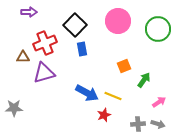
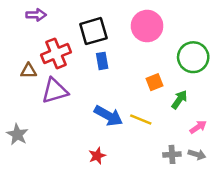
black square: (75, 25) -> (93, 31), turned 30
green circle: (158, 29) -> (193, 57), moved
gray star: (14, 108) -> (17, 135), turned 30
red star: (104, 115) -> (97, 156), moved

